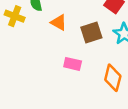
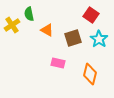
yellow cross: (15, 16) -> (12, 25), turned 35

